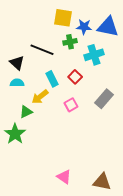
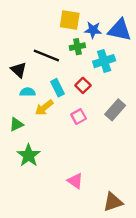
cyan semicircle: (17, 83) -> (27, 92), moved
green triangle: (26, 112) -> (16, 124), moved
green star: (15, 134) -> (29, 155), moved
pink triangle: (64, 177) -> (75, 181), moved
brown triangle: (102, 182) -> (113, 202), turned -30

